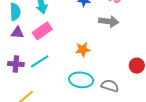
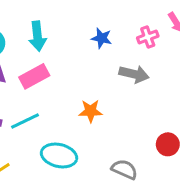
cyan ellipse: (81, 80) -> (59, 155), moved

